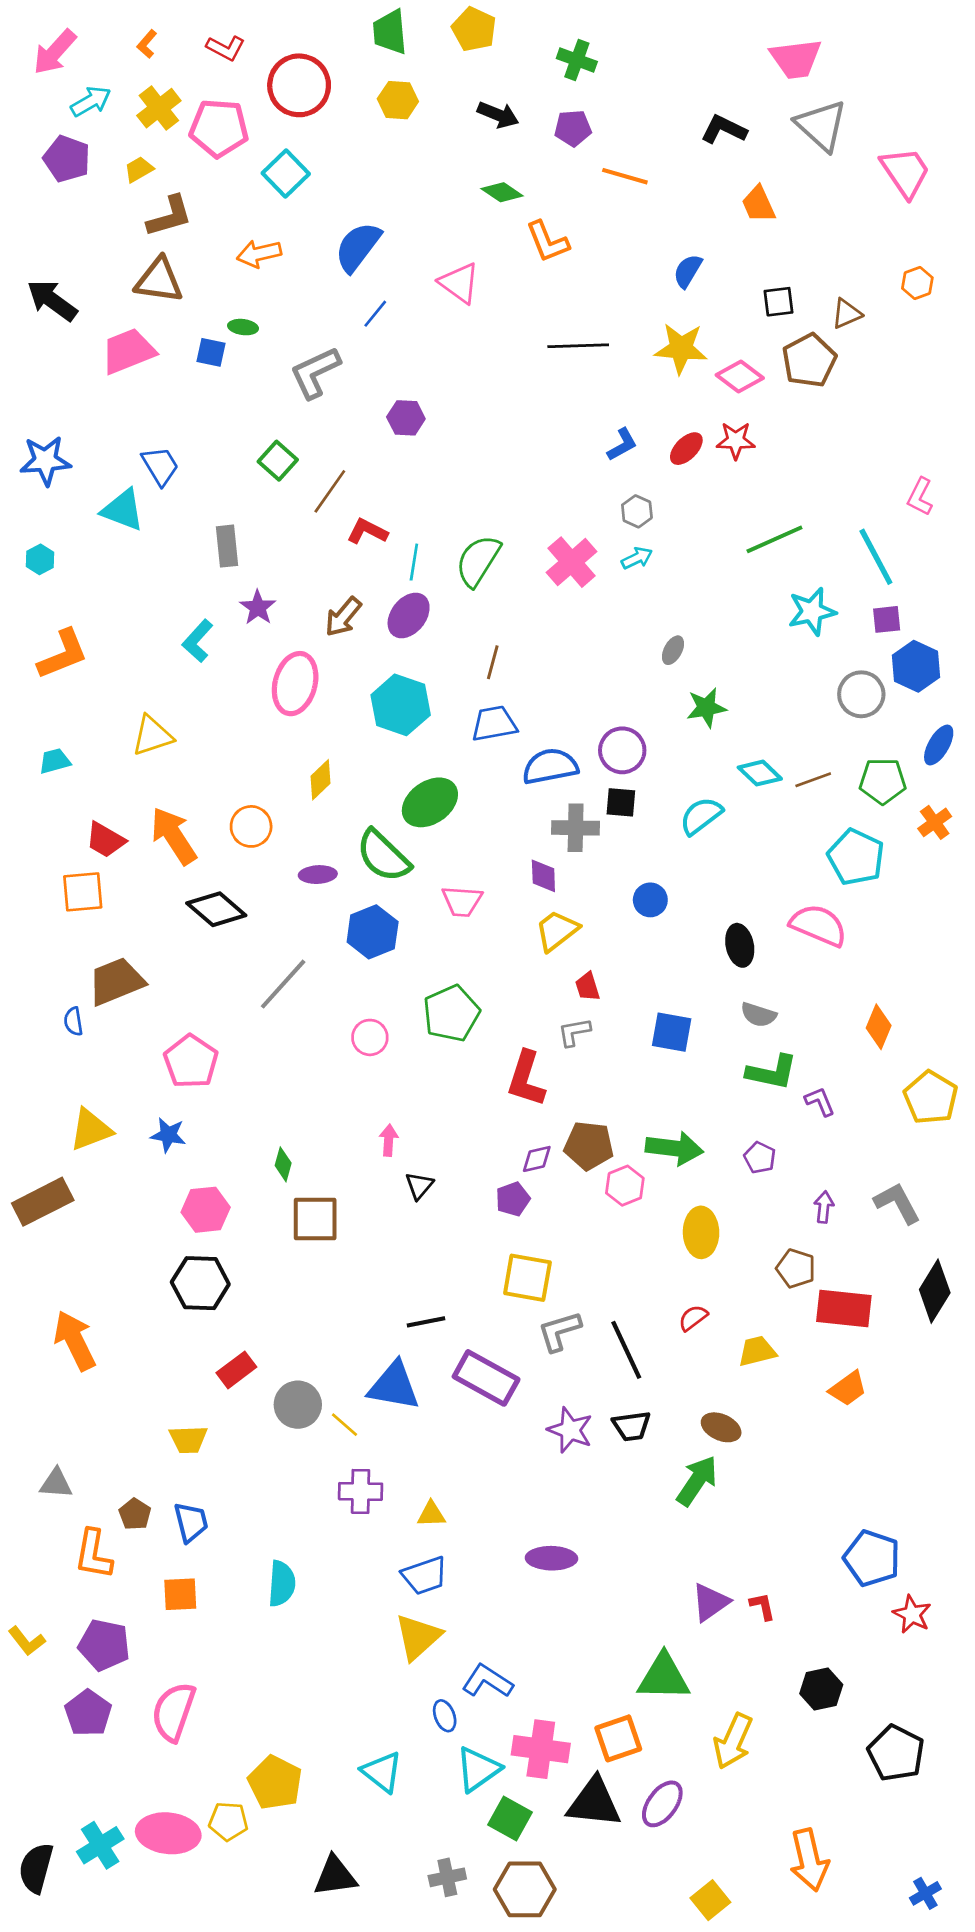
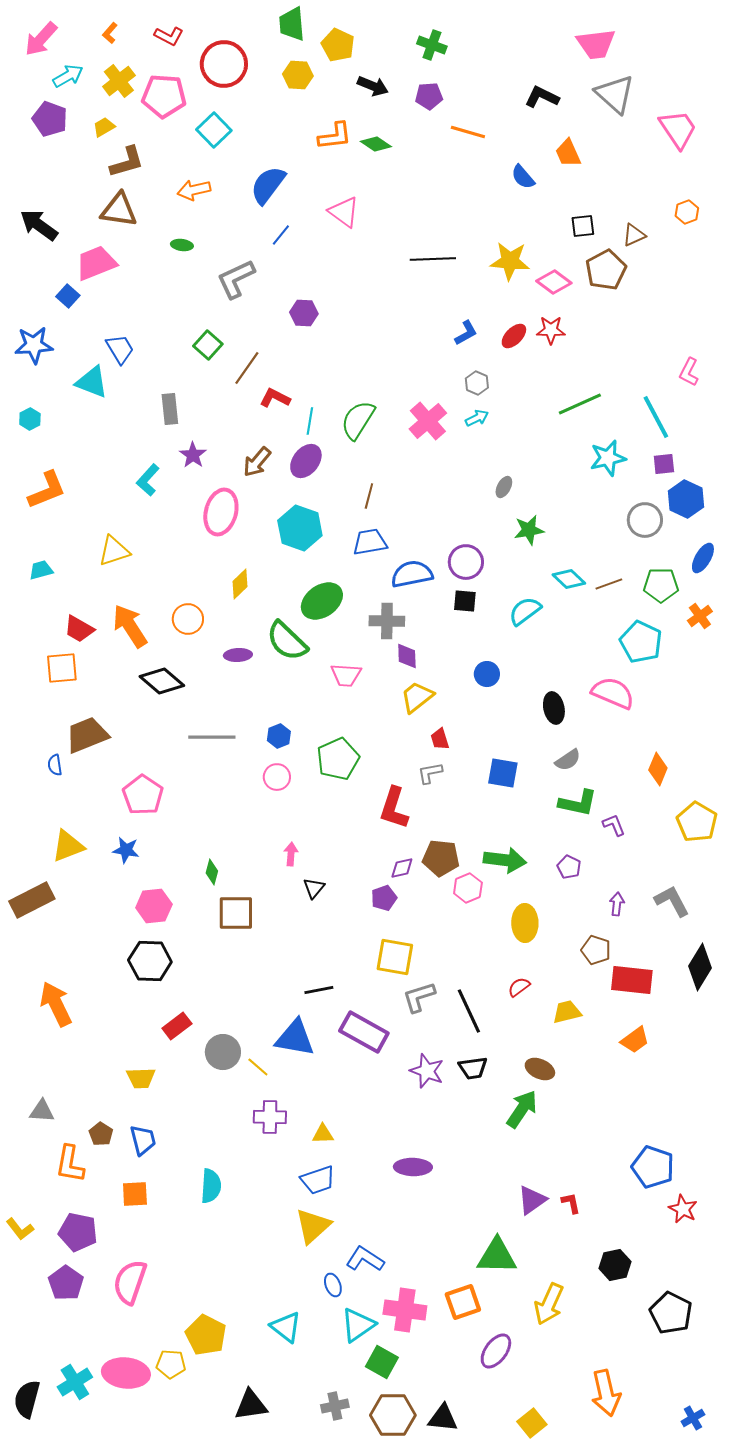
yellow pentagon: (474, 29) -> (338, 45), moved
orange L-shape: (547, 242) -> (335, 136), moved, turned -75
blue semicircle: (688, 271) -> (523, 177), moved, turned -72
blue square: (211, 352) -> (68, 296), moved, turned 30
gray cross: (576, 828) -> (387, 621), moved
blue hexagon: (373, 932) -> (279, 736), moved, size x0.6
gray line: (283, 984) -> (212, 737), turned 48
gray semicircle: (758, 1015) -> (568, 760), turned -52
black triangle: (594, 1803) -> (443, 1418), moved, size x0.7

